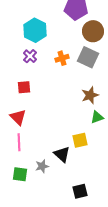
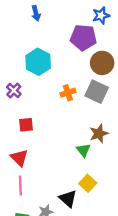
purple cross: (30, 56) -> (14, 91), moved
green triangle: (97, 117) -> (83, 150), moved, turned -48
yellow square: (80, 140) -> (88, 183), turned -35

